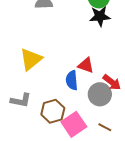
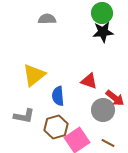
blue semicircle: (72, 80) -> (58, 96), moved

